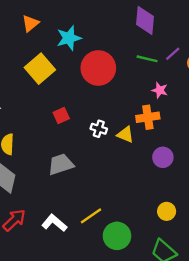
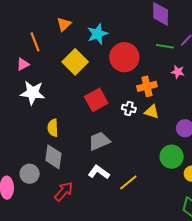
red square: (61, 116) -> (96, 100), size x1.6
orange cross: (148, 117) -> (147, 86), moved
white L-shape: (54, 223) -> (99, 172), moved
green circle: (117, 236) -> (172, 157), moved

